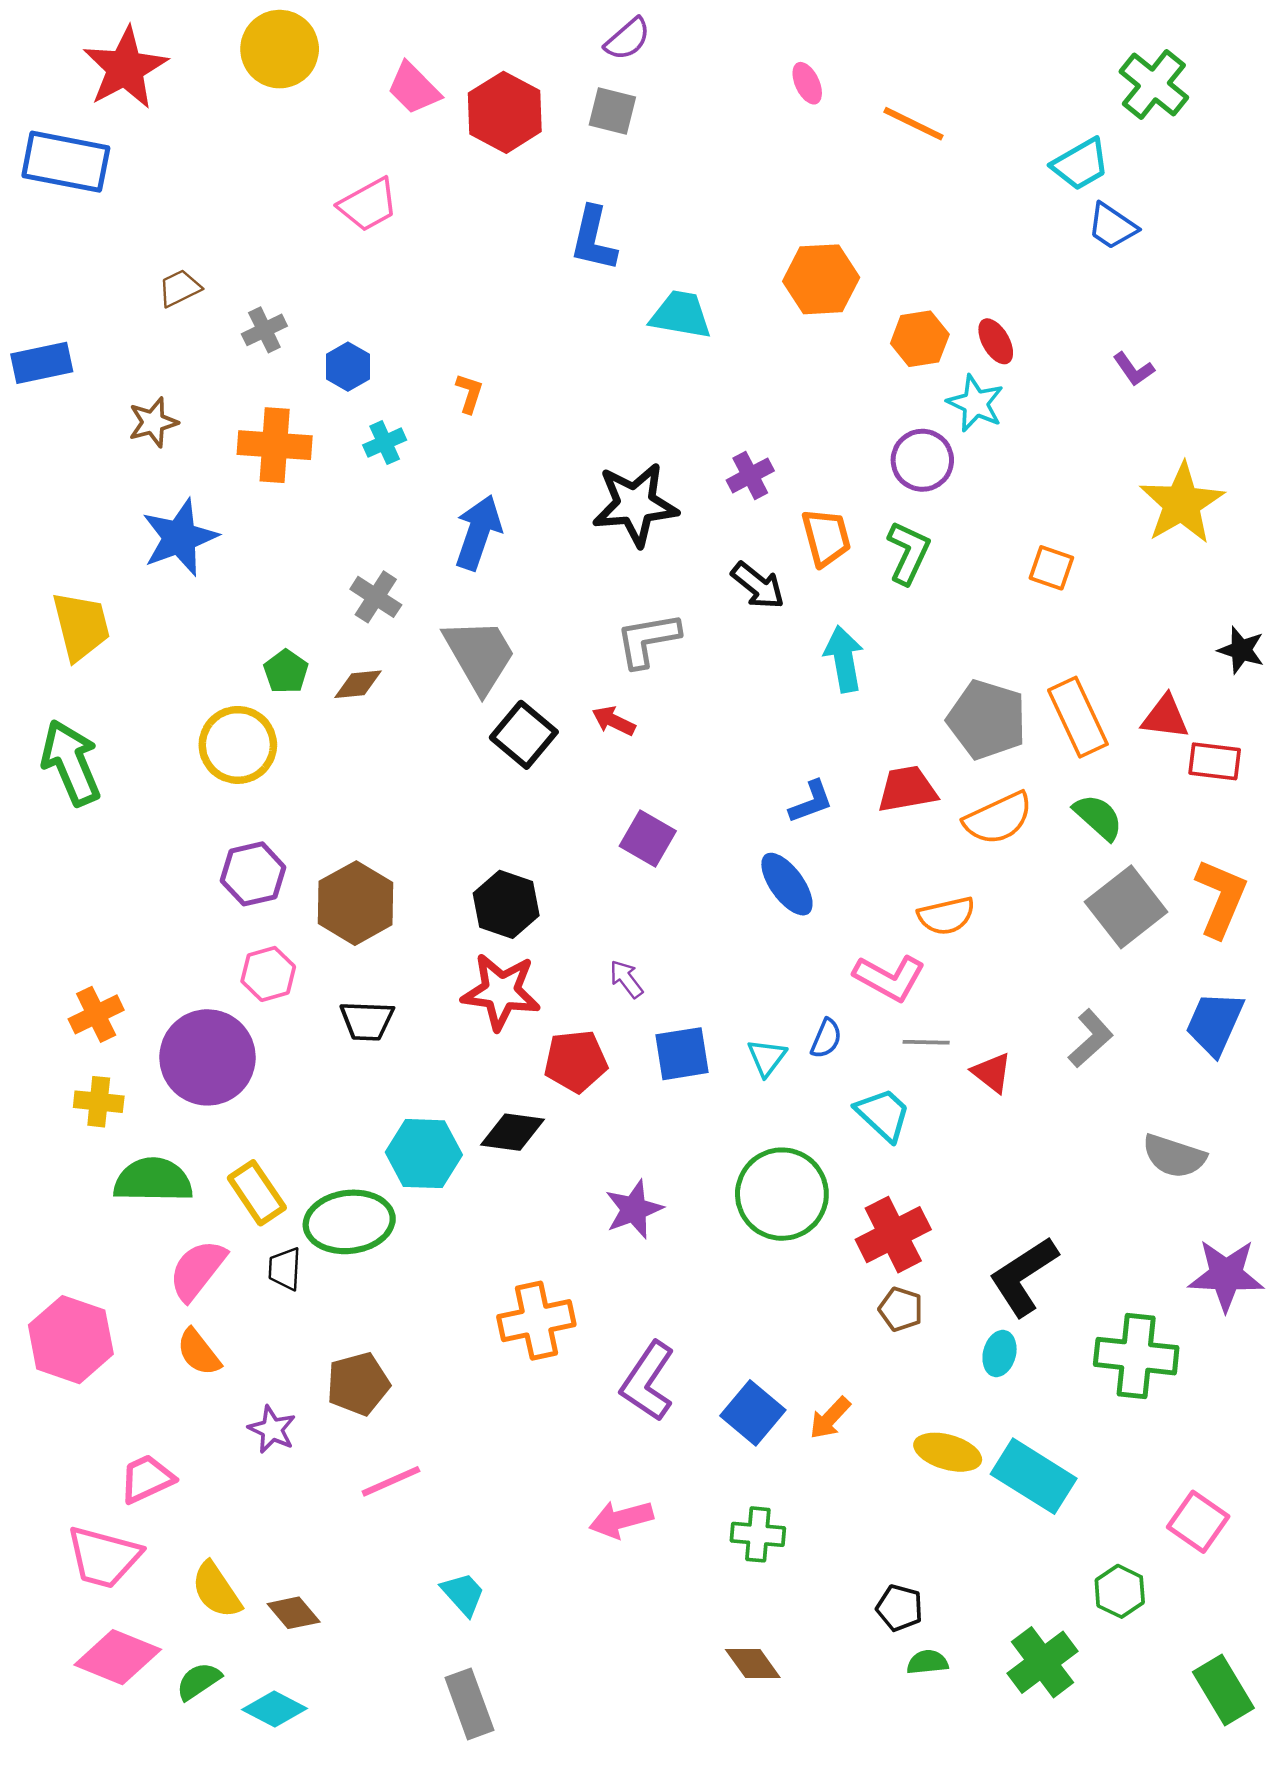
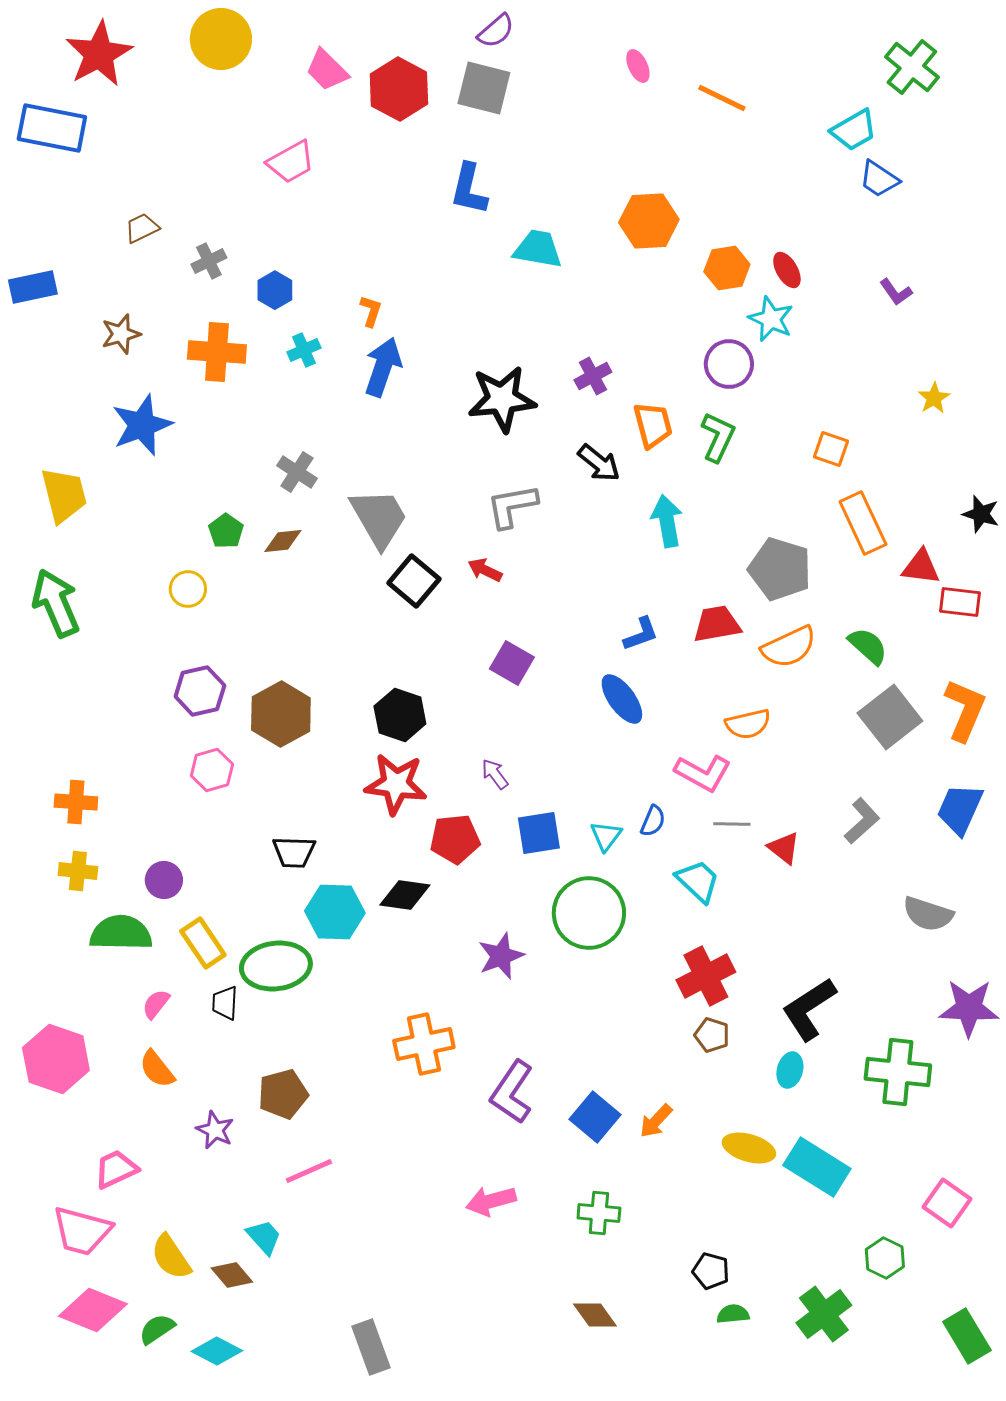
gray square: (612, 111) -> (484, 88), size x1.4
yellow star: (1182, 503) -> (934, 398), size x0.5
blue arrow: (478, 532) -> (383, 367), moved
orange rectangle: (1078, 717) -> (863, 523), moved
yellow circle: (238, 745) -> (188, 589), size x0.6
orange cross: (96, 1014) -> (76, 802), turned 30
black trapezoid: (367, 1021) -> (294, 852), moved
purple circle: (207, 1057) -> (164, 880), moved, size x0.5
green circle: (782, 1194) -> (589, 913), moved
pink semicircle: (197, 1270) -> (156, 1004), size x0.6
cyan trapezoid: (463, 1594) -> (264, 1237), moved

